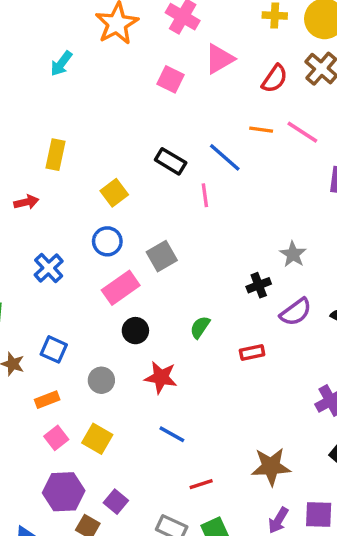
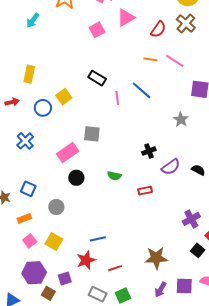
pink square: (170, 79) -> (97, 30), turned 35
blue line: (225, 157) -> (142, 90), moved
blue circle: (107, 241) -> (43, 108), moved
gray star: (293, 254) -> (181, 120), moved
gray square: (162, 256) -> (92, 134), turned 36
green semicircle: (200, 327) -> (114, 176), turned -112
red star: (161, 377) -> (86, 260), moved, turned -30
blue line: (172, 434) -> (98, 239), turned -42
purple square: (116, 502) -> (65, 279), turned 32

